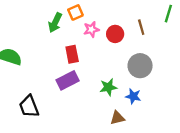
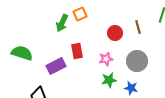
pink star: (91, 29) -> (106, 59), moved
purple rectangle: (68, 80) -> (56, 66), moved

